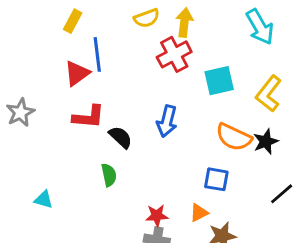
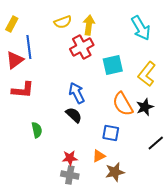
blue arrow: (167, 121) -> (77, 93), turned 140
black semicircle: (121, 137) -> (74, 115), moved
orange semicircle: (234, 137) -> (123, 104), turned 35

